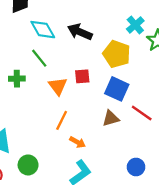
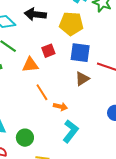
orange triangle: (58, 86) -> (30, 65), turned -42
orange line: (62, 120) -> (42, 92), turned -42

